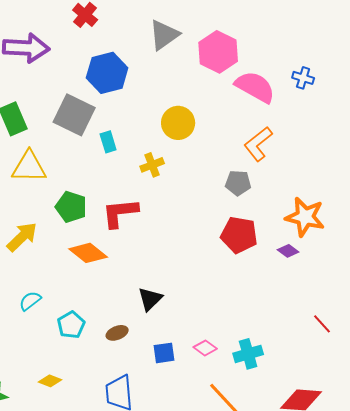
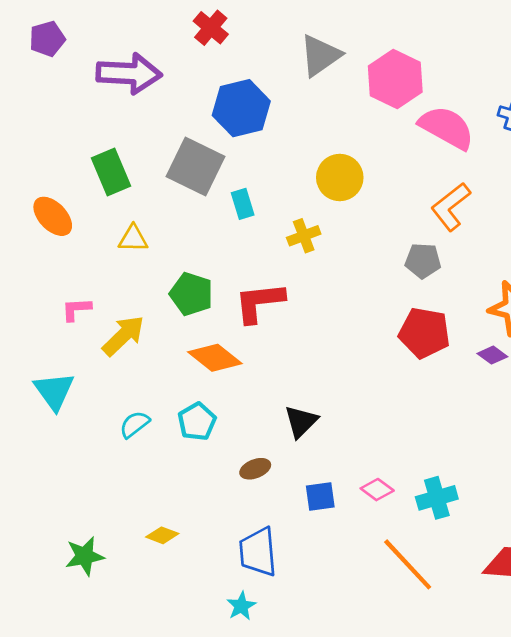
yellow triangle: (29, 167) -> (133, 239), size x0.6
cyan pentagon: (71, 325) -> (197, 422), moved

